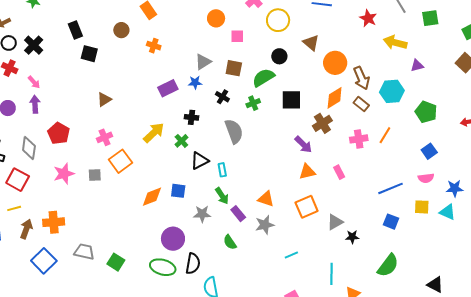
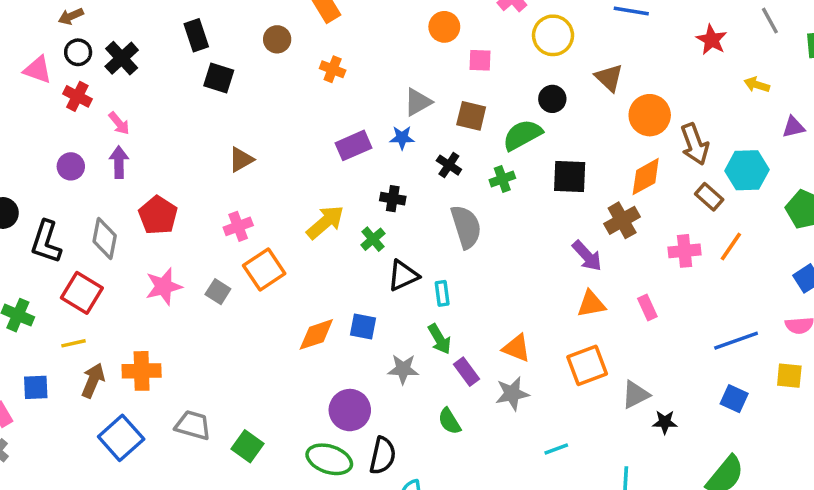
yellow arrow: (395, 43) -> (757, 85), size x0.6
brown rectangle: (361, 104) -> (709, 197), moved
gray square: (95, 175) -> (218, 292), turned 32

